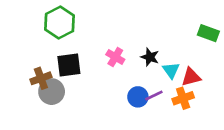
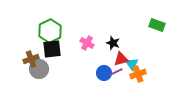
green hexagon: (60, 22) -> (50, 31), moved
cyan triangle: (171, 70) -> (132, 64), moved
red triangle: (191, 77) -> (121, 59), moved

